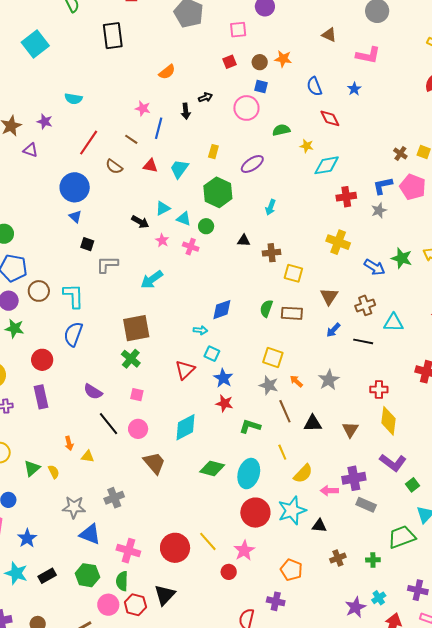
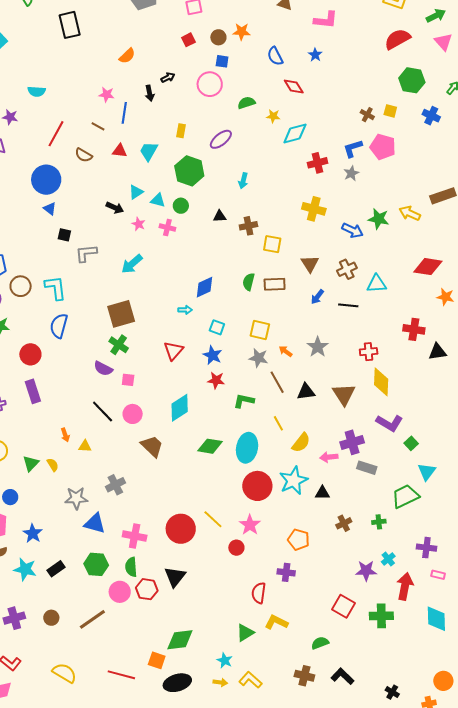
cyan square: (212, 354) -> (217, 327), moved
purple semicircle: (93, 392) -> (103, 369), moved
brown triangle: (350, 430) -> (344, 394), size x1.4
purple star: (356, 607) -> (366, 571), turned 30

